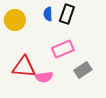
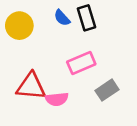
blue semicircle: (48, 14) -> (62, 18), turned -40
black rectangle: (67, 14) -> (86, 18), turned -36

